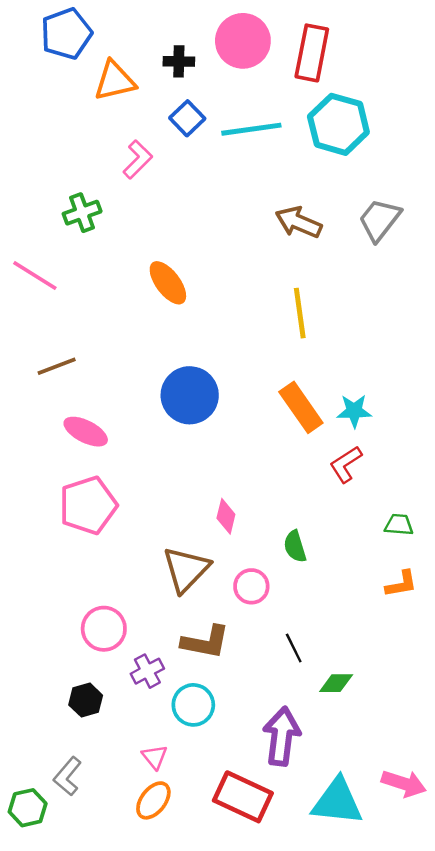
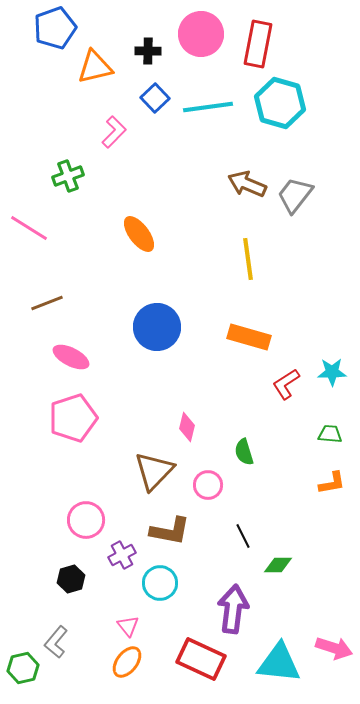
gray trapezoid: (380, 220) -> (295, 195), moved
orange rectangle: (301, 407) -> (249, 337), turned -39
cyan star: (354, 411) -> (332, 372), moved

